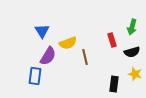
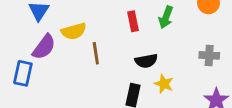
red rectangle: (112, 40) -> (133, 21), moved
black semicircle: (132, 52) -> (146, 61), moved

